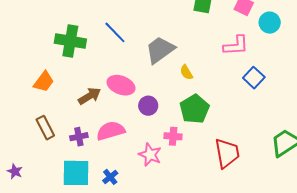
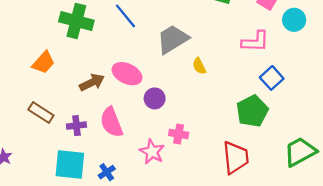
green pentagon: (194, 109) -> (252, 111), moved
brown rectangle: (45, 128) -> (41, 112), turned -35
pink semicircle: (111, 131) -> (111, 122), turned -100

